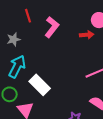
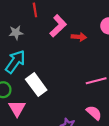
red arrow: (87, 35) -> (79, 37), moved

